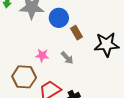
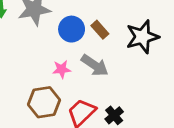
blue circle: (59, 18) -> (72, 29), moved
gray arrow: (67, 58) -> (95, 65), size x1.5

